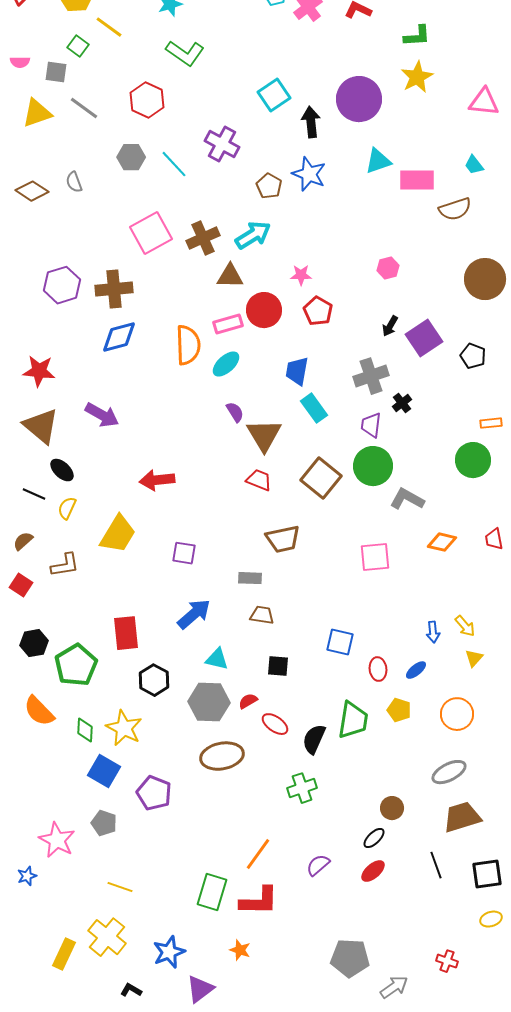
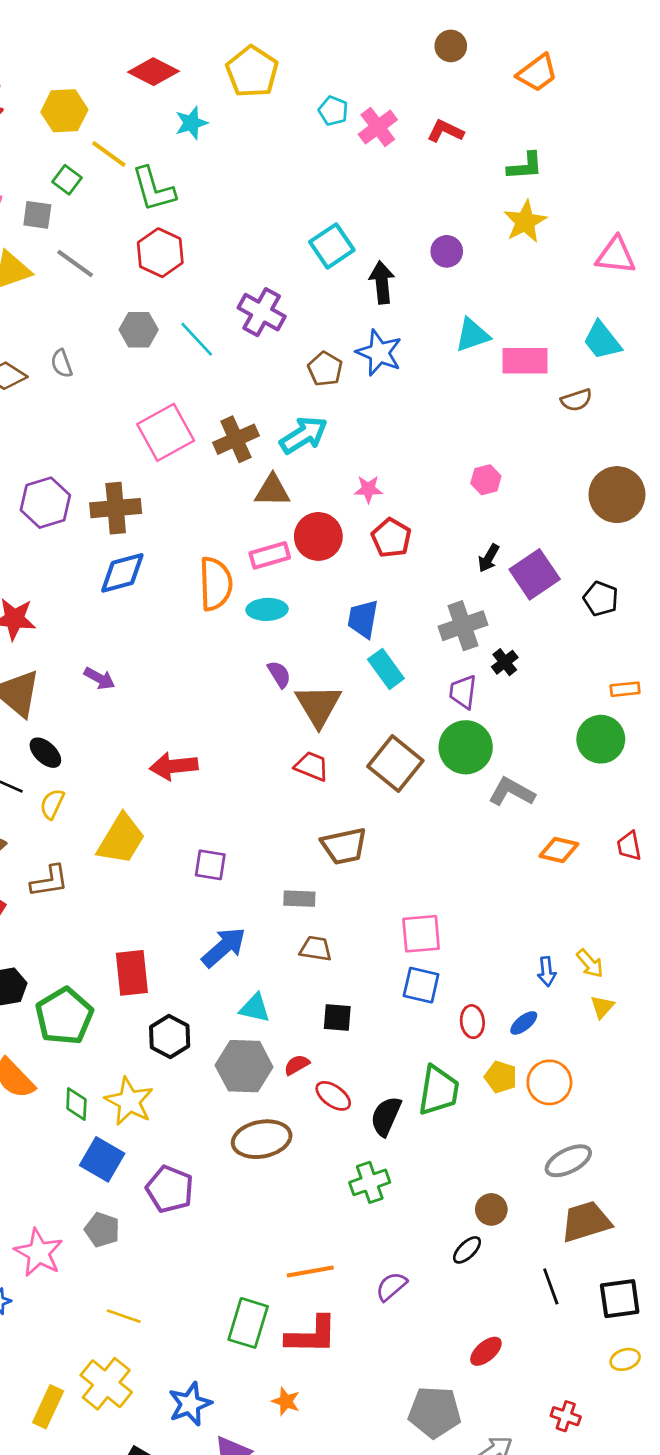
green L-shape: (185, 53) -> (153, 189), moved, turned 39
purple circle: (359, 99) -> (447, 251), size x0.5
cyan trapezoid: (474, 165) -> (602, 341), size x1.5
brown semicircle: (455, 209) -> (576, 400), size x0.7
cyan ellipse: (226, 364) -> (267, 609), turned 40
purple arrow: (102, 415) -> (99, 678), size x0.7
pink square: (375, 557) -> (421, 934), moved
orange circle: (457, 714) -> (549, 1082), moved
orange line: (258, 854) -> (310, 1272), turned 44
red ellipse: (373, 871) -> (486, 1351), moved

